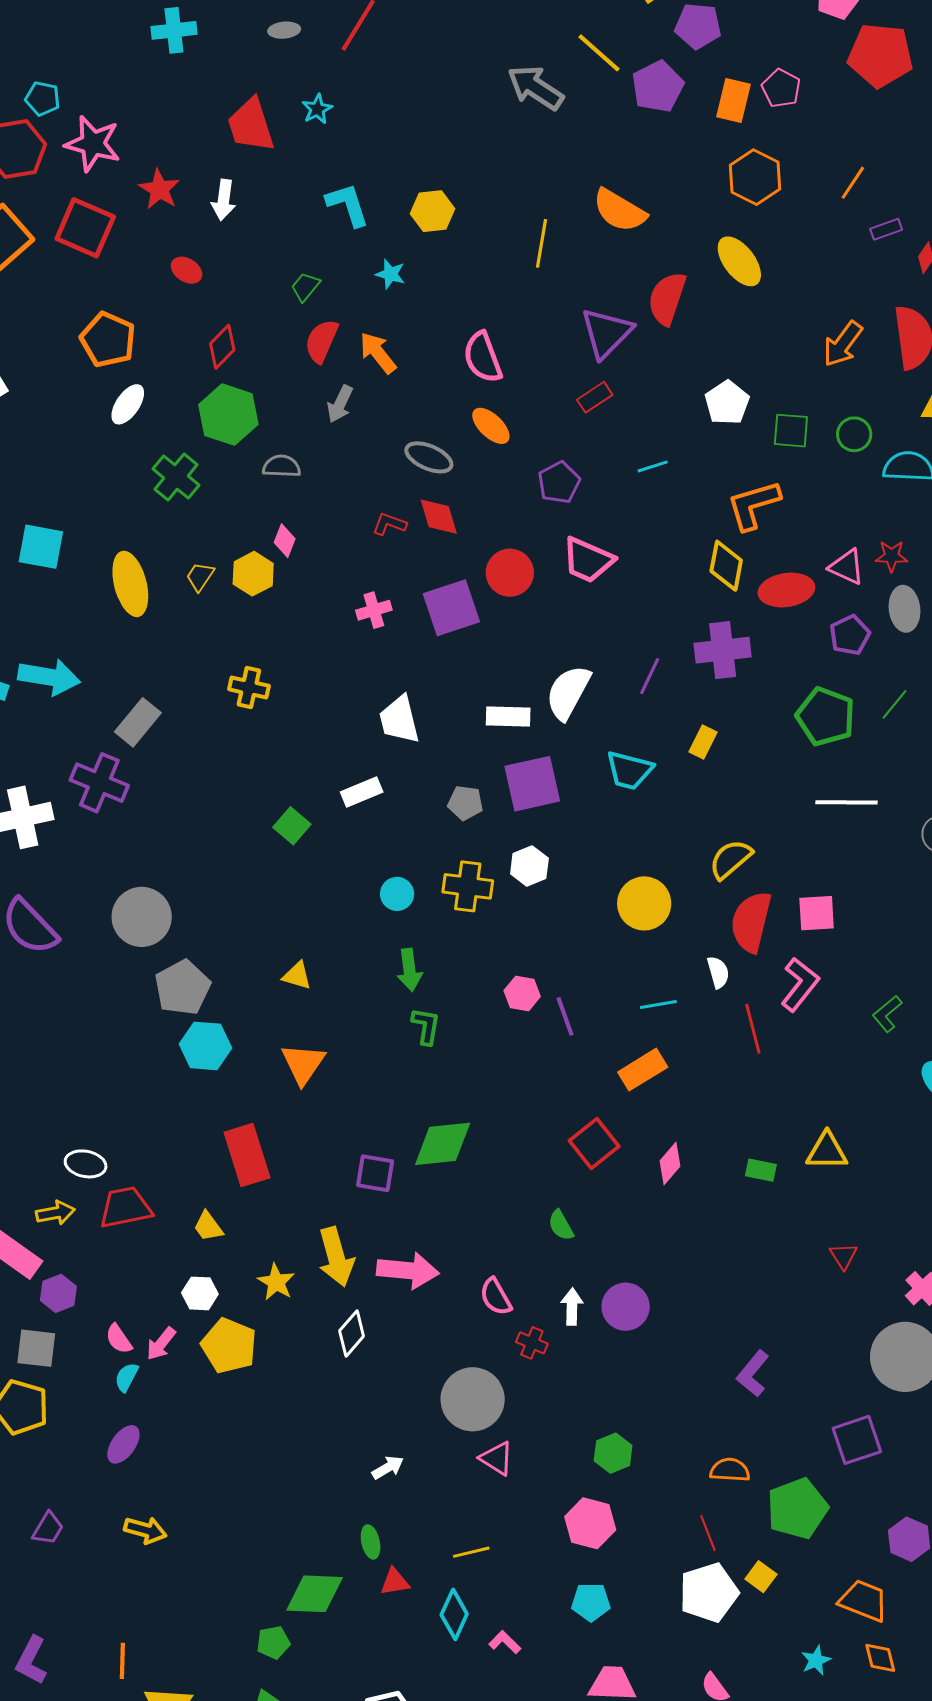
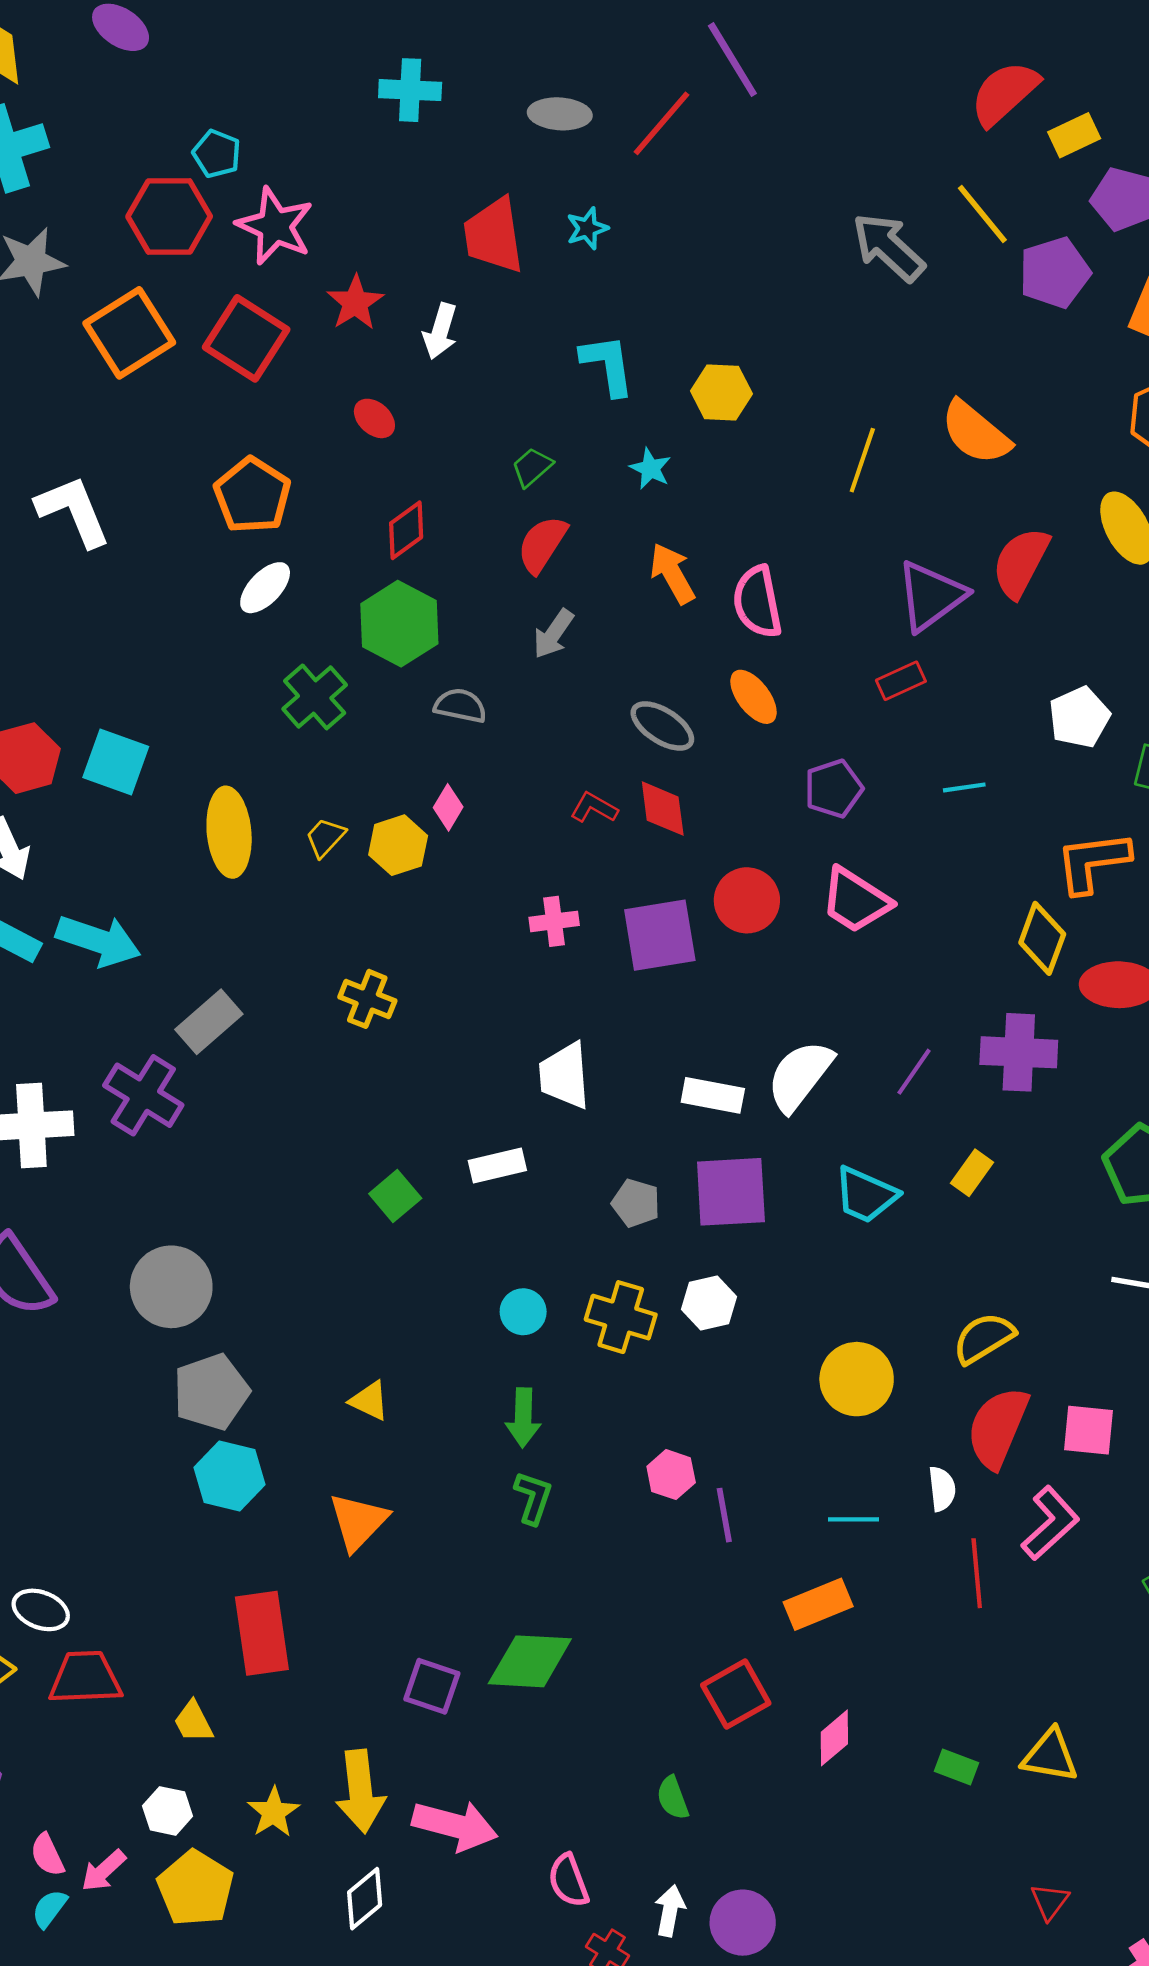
gray ellipse: (284, 30) -> (560, 114), size x1.4
orange arrow: (378, 353) -> (672, 573), moved

